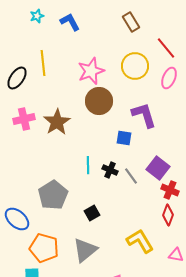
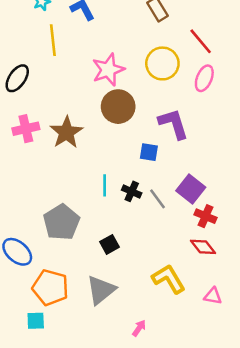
yellow line: (43, 63) -> (53, 40), moved
red diamond: (168, 215) -> (203, 247), turned -60

